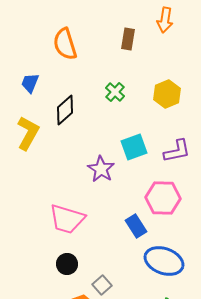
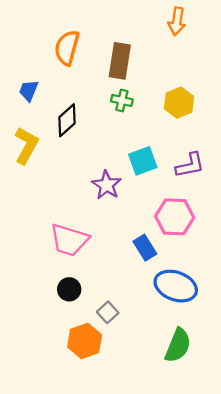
brown rectangle: (128, 39) -> (120, 61), moved, size x1.5
orange semicircle: (65, 44) -> (67, 48), turned 32
green cross: (115, 92) -> (122, 100), turned -30

